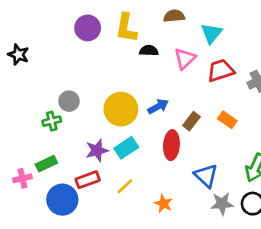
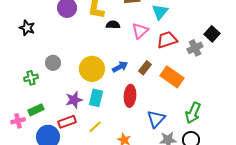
black star: (18, 55) -> (27, 28), moved
orange rectangle: (227, 120) -> (172, 77), size x1.6
green cross: (52, 121) -> (31, 78), moved
brown rectangle: (191, 121) -> (145, 68), moved
cyan rectangle: (126, 148) -> (96, 98), turned -42
blue triangle: (206, 176) -> (156, 119), turned 30

